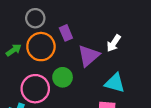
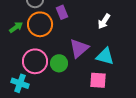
purple triangle: (89, 56) -> (79, 48), moved
green circle: (63, 77) -> (59, 63), moved

